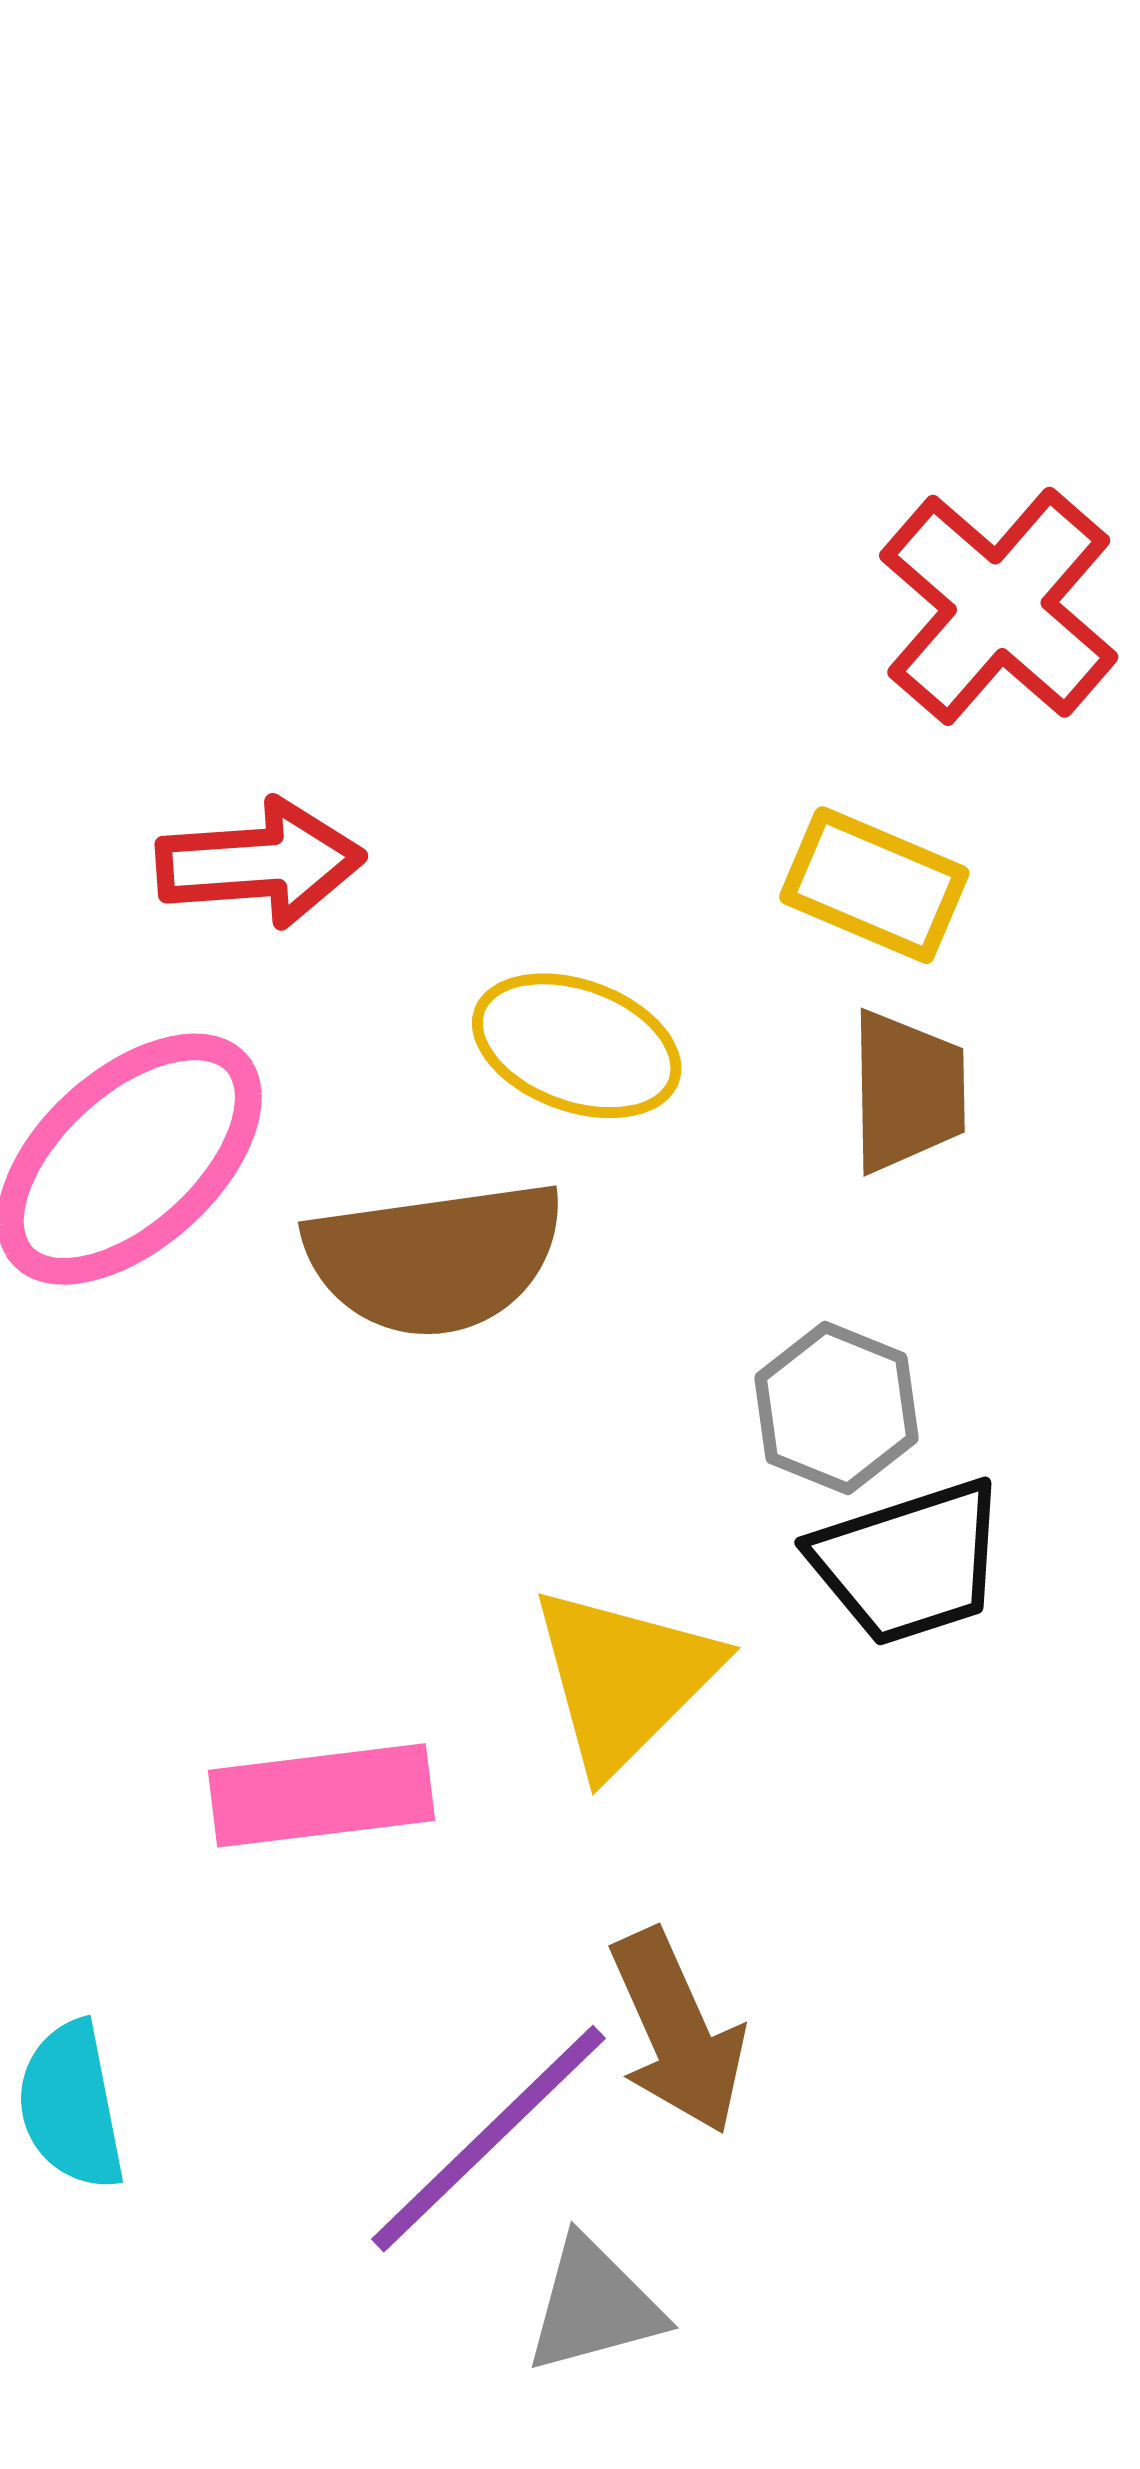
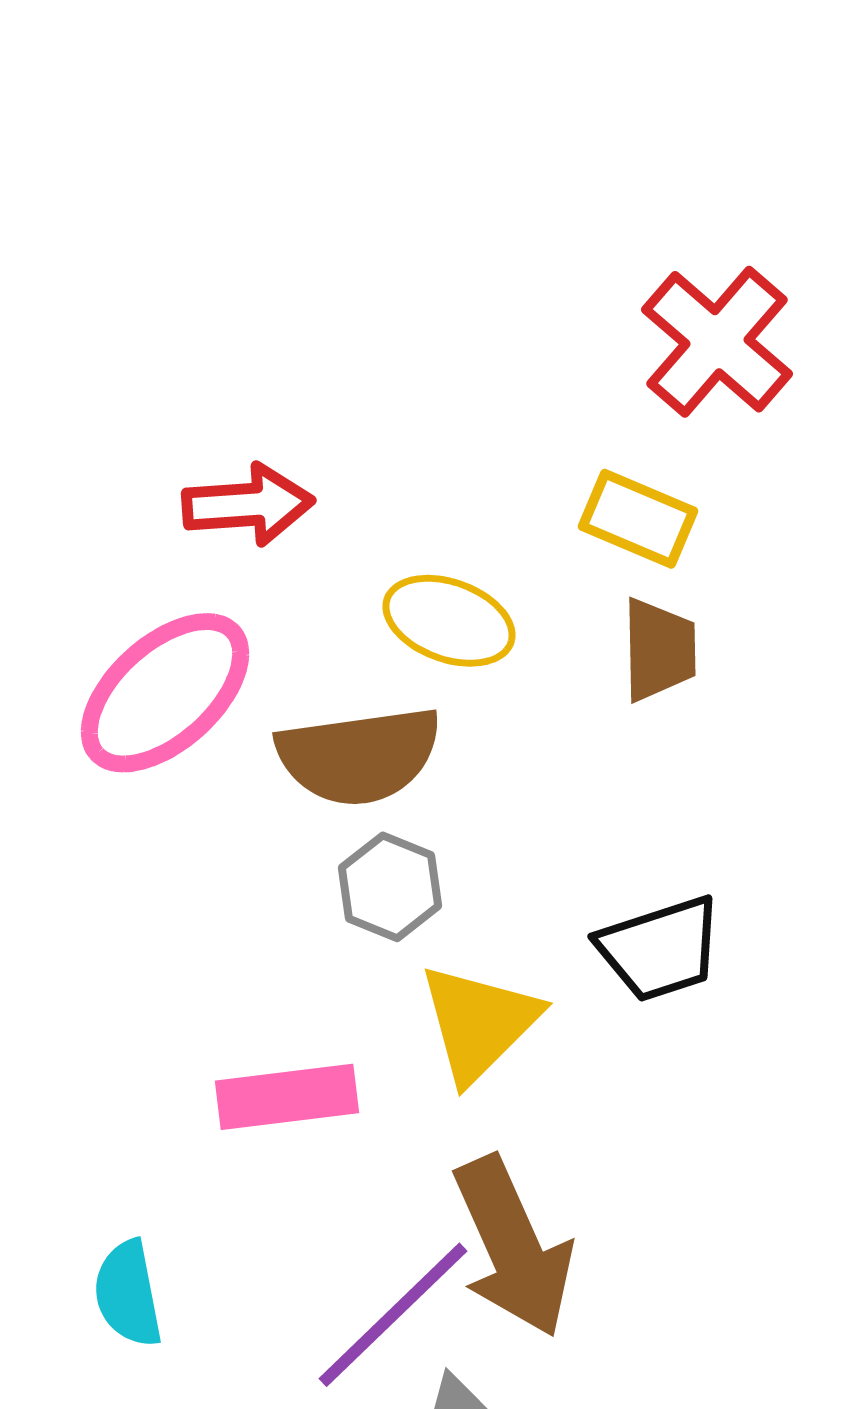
gray hexagon: (837, 1408) -> (390, 887), moved
brown arrow: (677, 2032) -> (513, 1247), size x1.4

